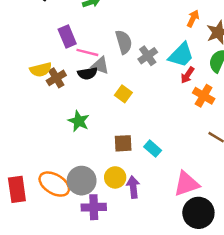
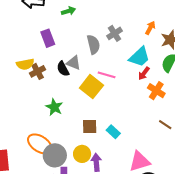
pink line: (87, 52) -> (107, 75), moved
gray cross: (148, 56) -> (115, 33), moved
black semicircle: (87, 73) -> (63, 69), turned 70
yellow square: (123, 94) -> (91, 87), size x1.6
orange ellipse: (54, 184) -> (40, 144), moved

